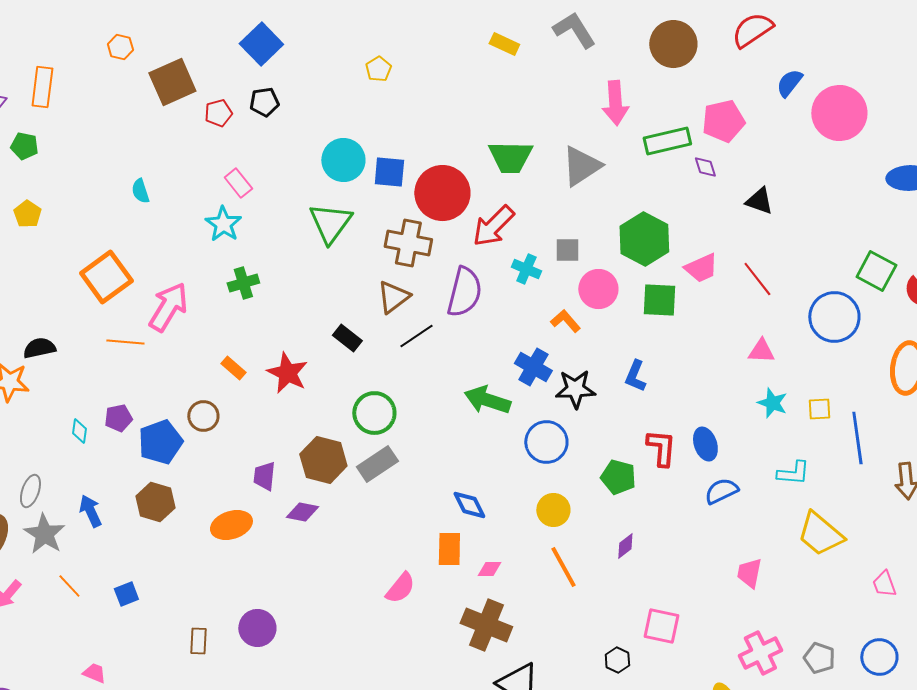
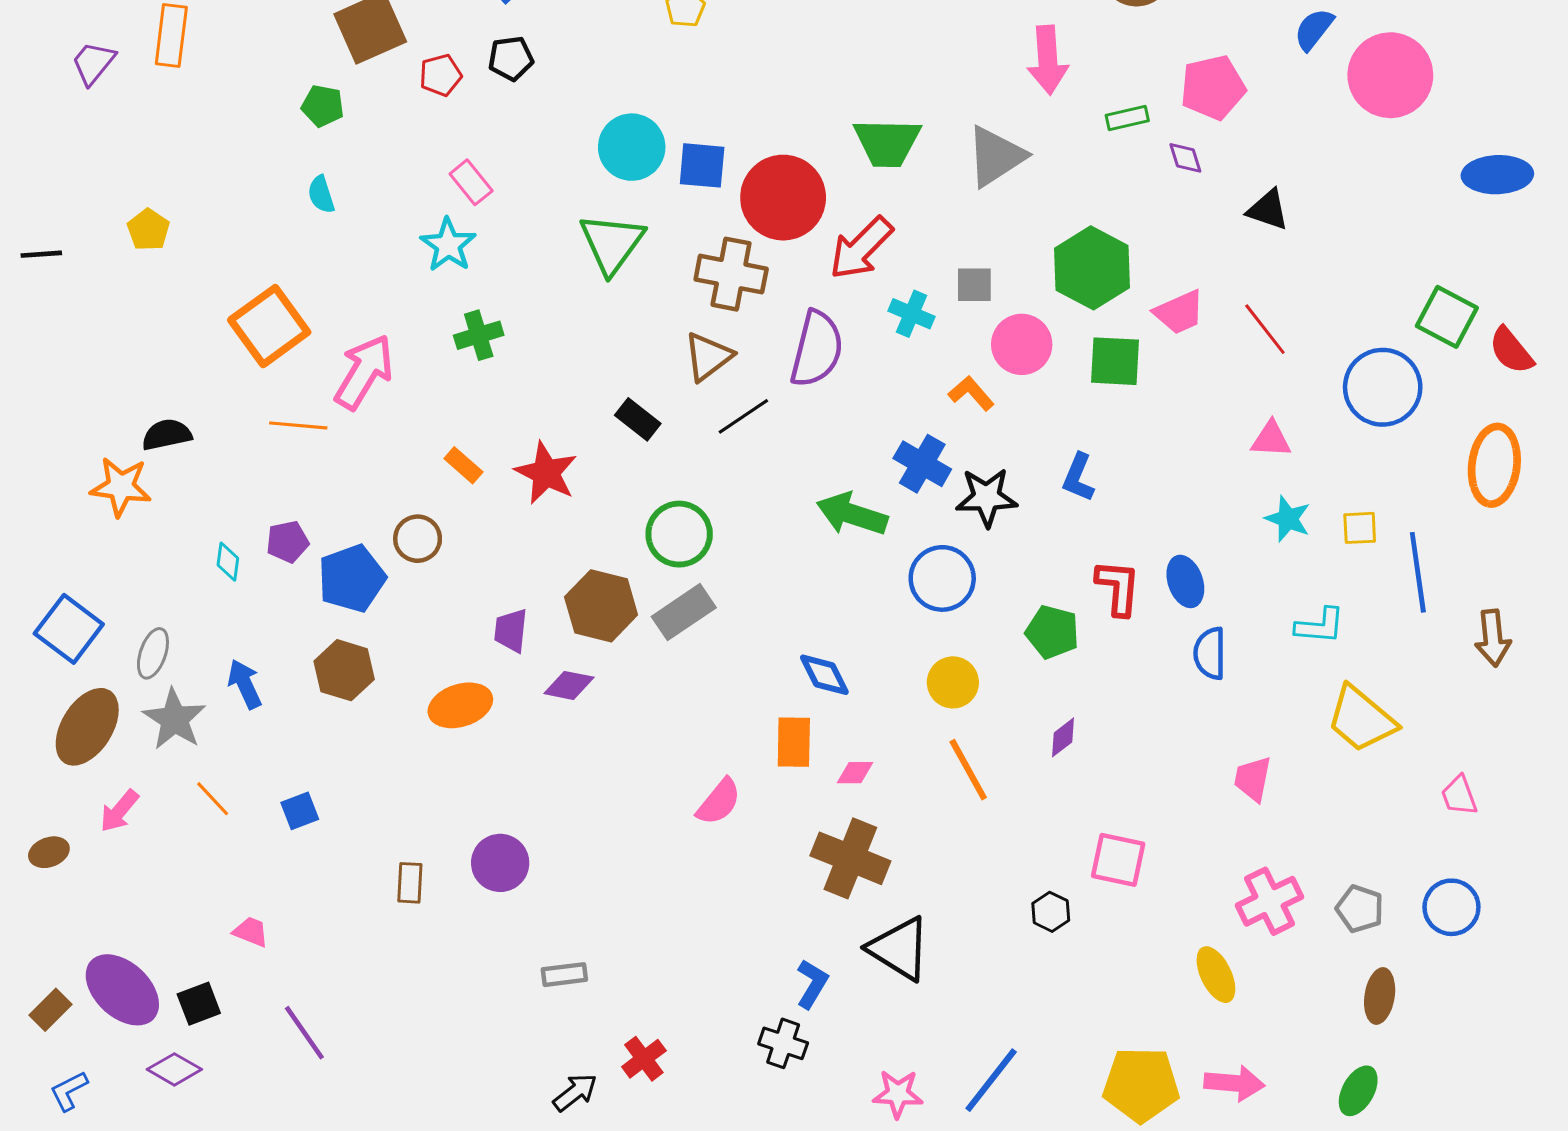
green rectangle: (667, 141) -> (1127, 118), size x0.6
green pentagon: (24, 146) -> (323, 106), moved
blue semicircle: (721, 491) -> (1210, 653), turned -64

